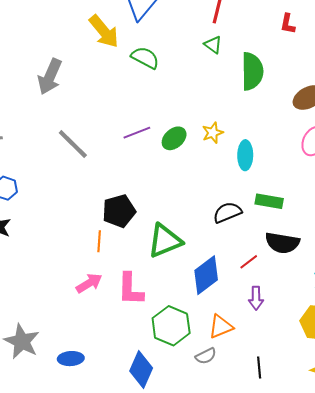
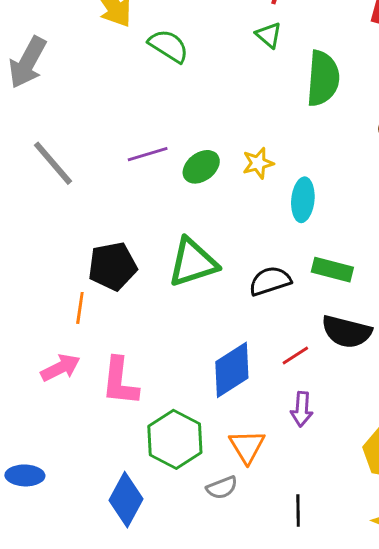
green triangle: (165, 241) -> (193, 263), moved
orange triangle: (221, 327) -> (247, 446), turned -44

